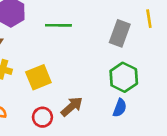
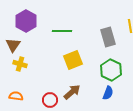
gray rectangle: (120, 33) -> (108, 37), turned -36
yellow square: (38, 77) -> (73, 60), moved

